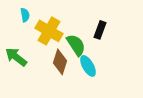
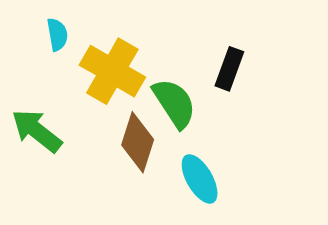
cyan ellipse: (88, 66) -> (200, 179), moved

